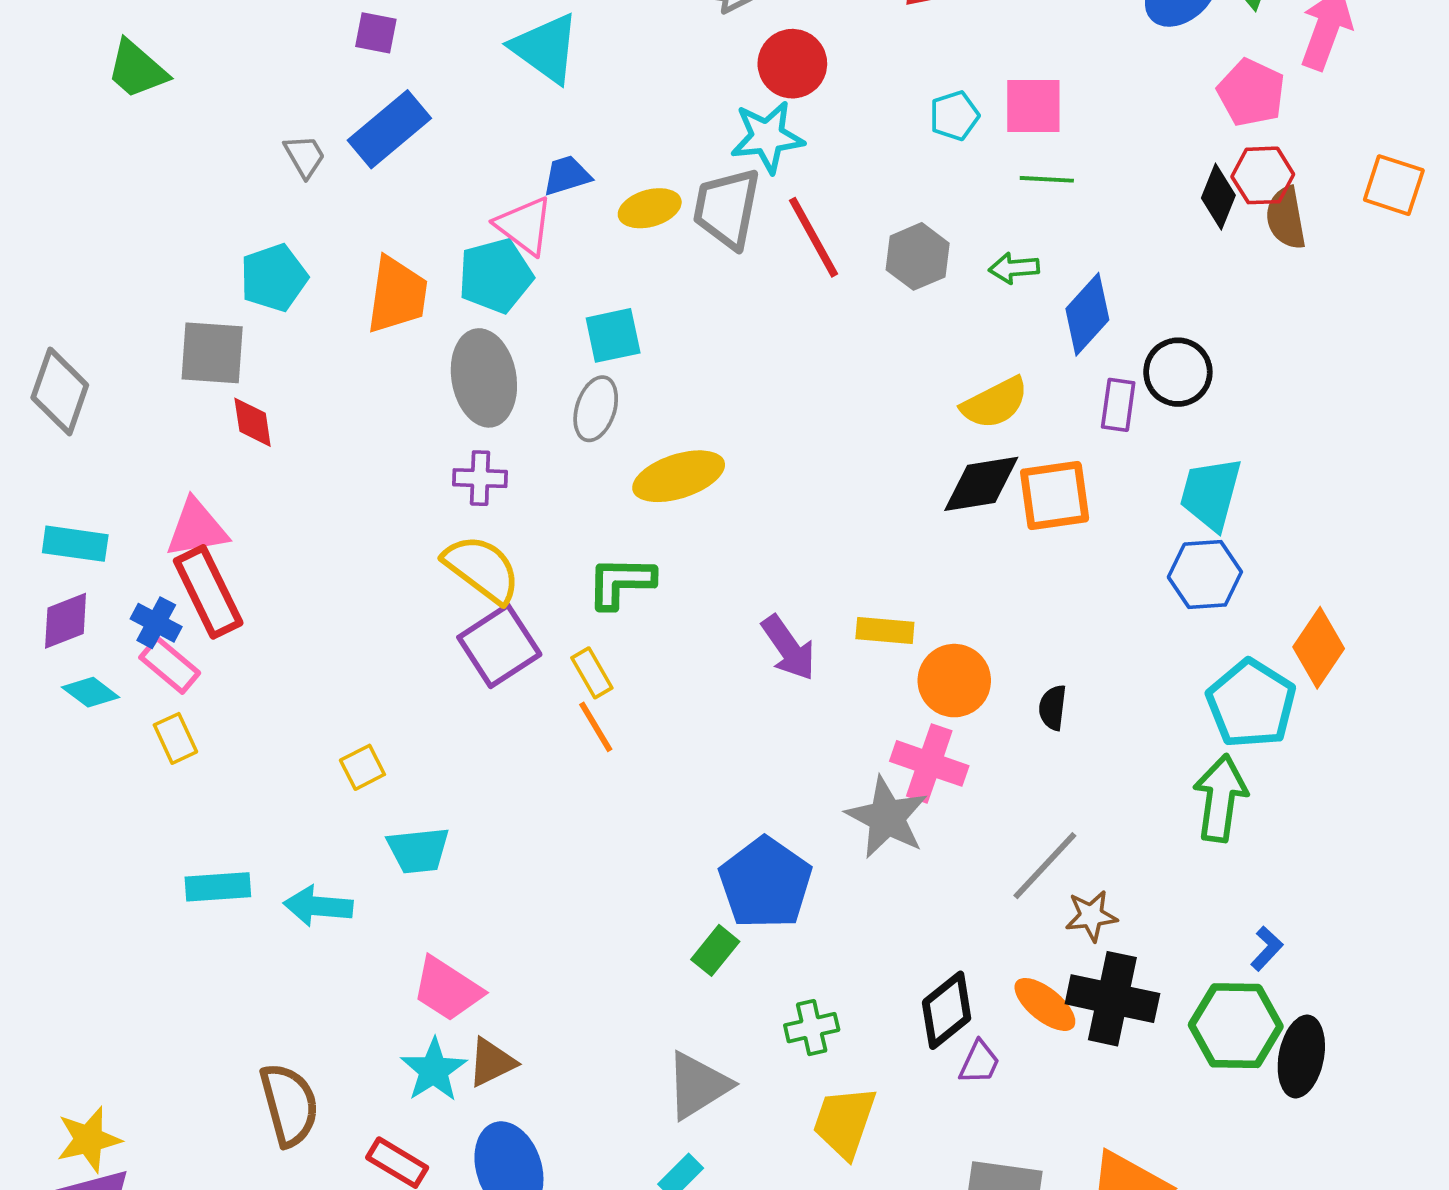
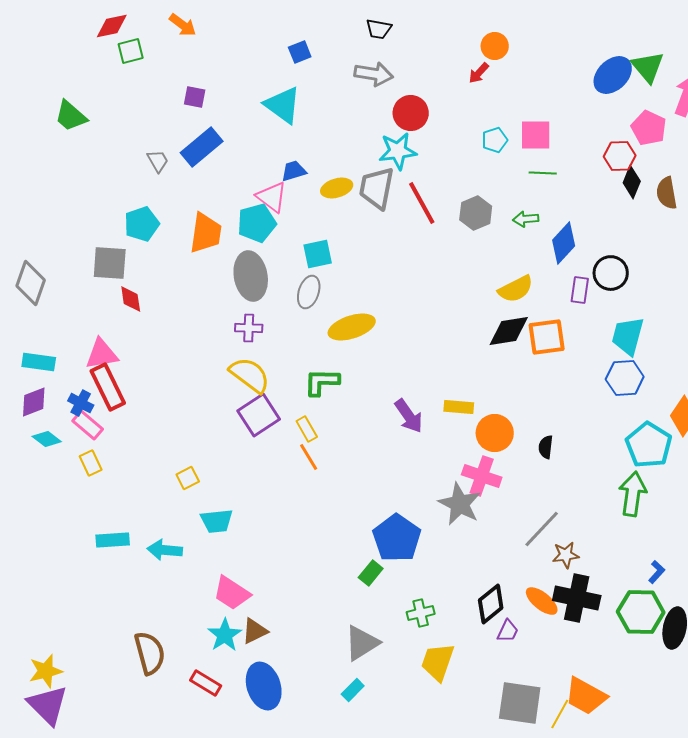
red hexagon: (1263, 175) -> (620, 156), moved

